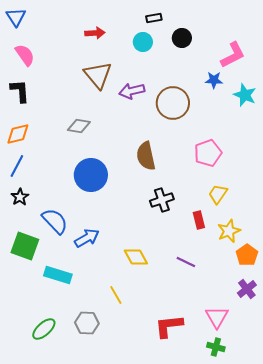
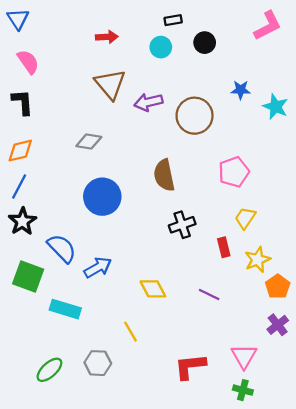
pink L-shape: (233, 55) -> (268, 26), moved
black star: (20, 197) -> (22, 221), size x1.4

